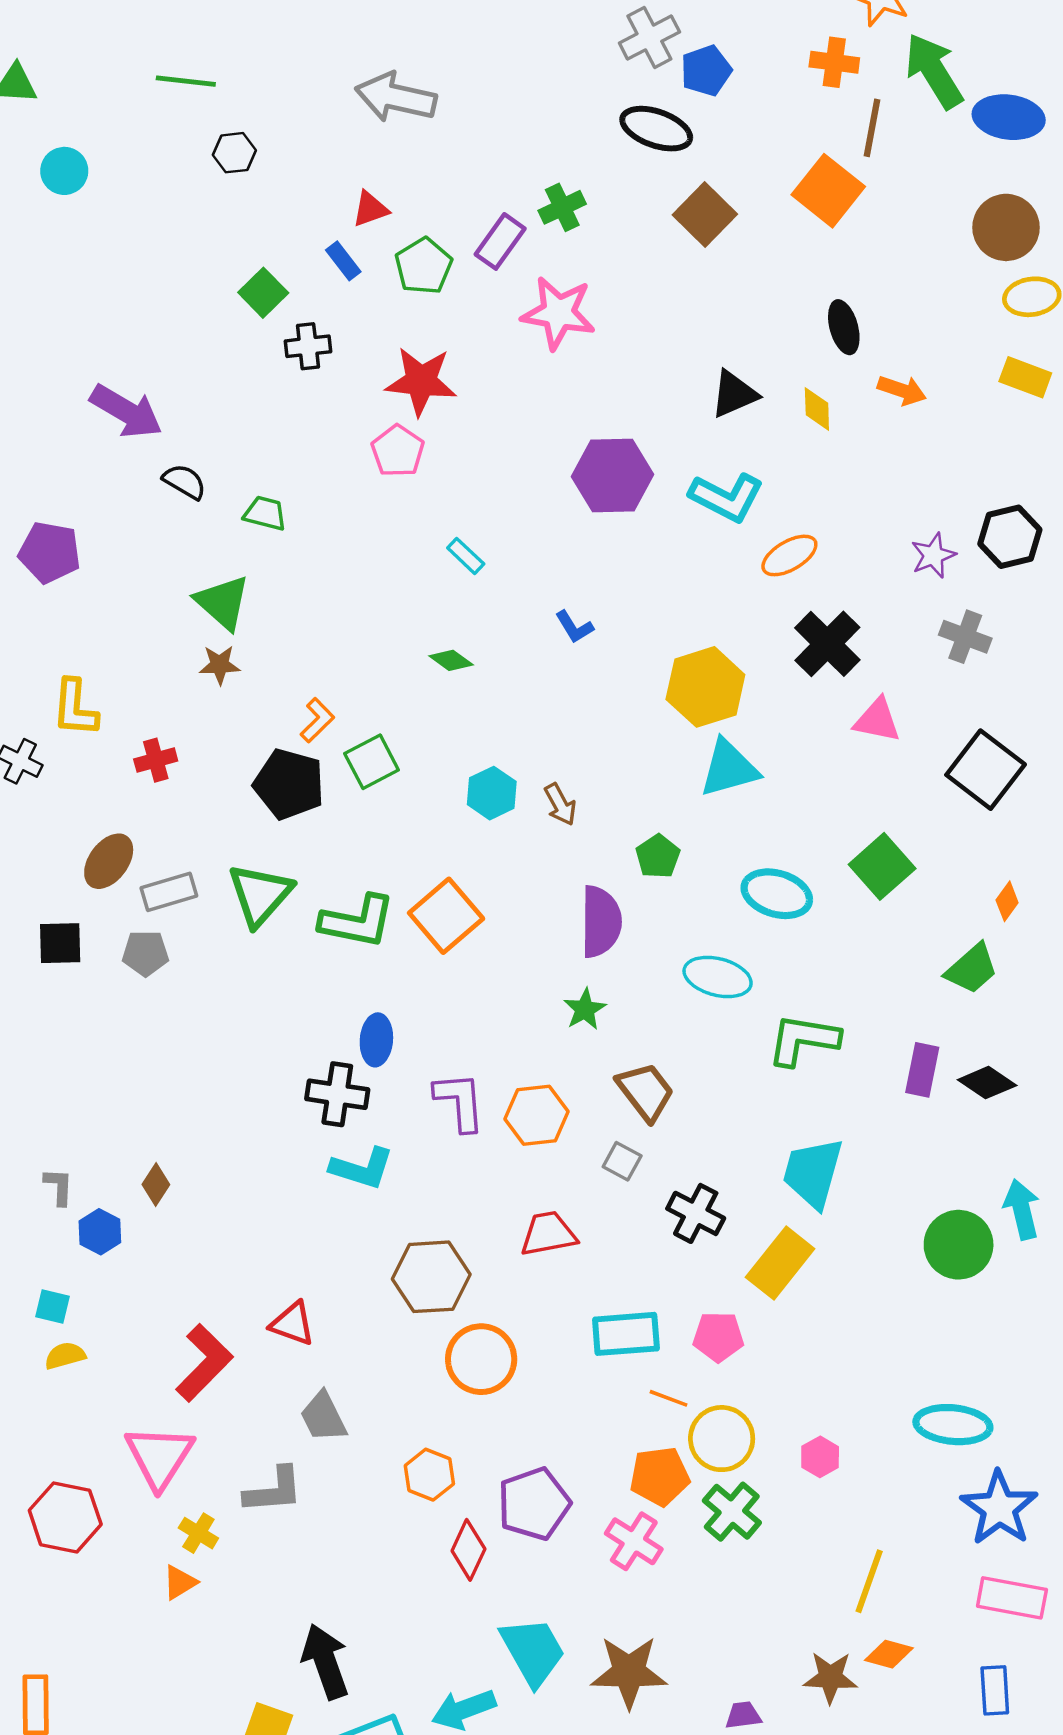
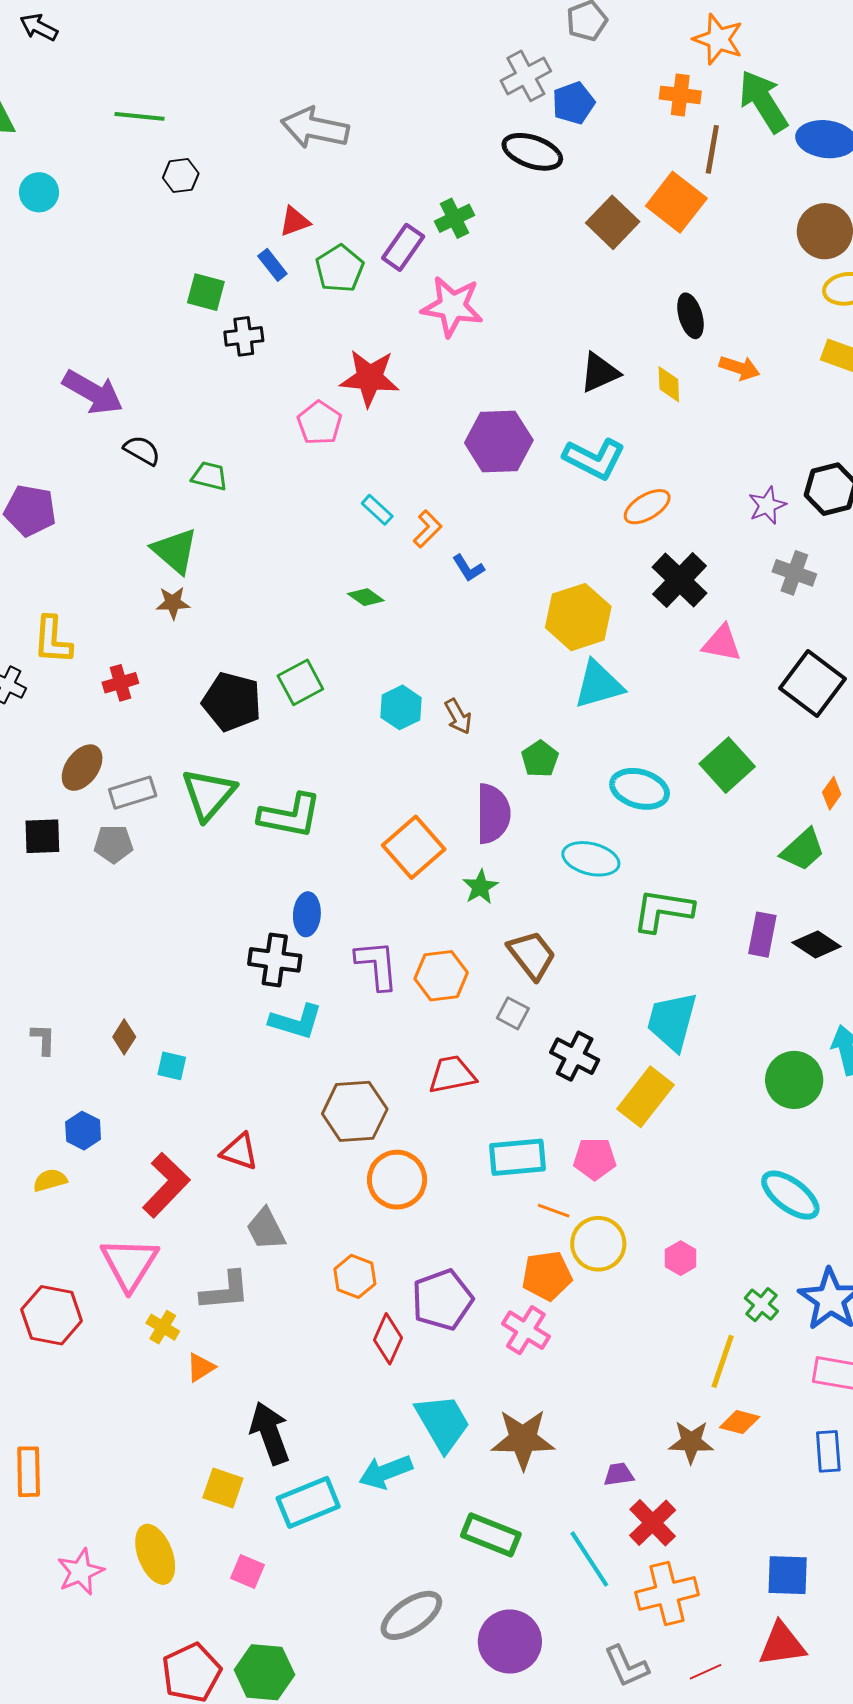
brown square: (705, 214) -> (613, 222), moved
green square: (263, 293) -> (206, 292), turned -30
red star: (421, 381) -> (370, 378), moved
orange L-shape: (317, 720) -> (428, 529), moved
orange square: (446, 916) -> (414, 847), moved
blue hexagon: (100, 1232) -> (83, 1131), moved
cyan square: (53, 1307) -> (172, 1066), moved
cyan ellipse: (953, 1425) -> (790, 1195), moved, turned 32
green cross: (732, 1512) -> (761, 1305), moved, size x0.7
orange triangle: (180, 1582) -> (201, 1367), moved

